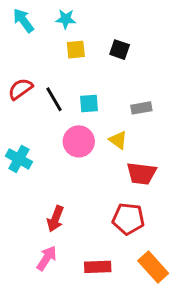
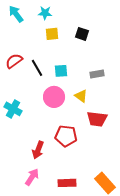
red pentagon: (128, 219) -> (66, 136), moved

